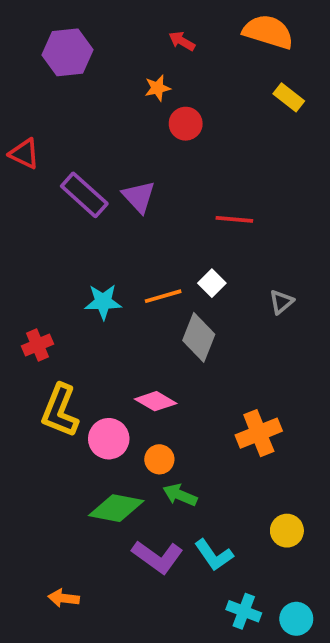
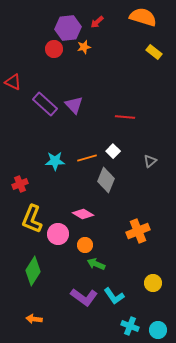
red arrow: (182, 41) -> (97, 22), turned -72
purple hexagon: (67, 52) -> (68, 28), moved
red circle: (186, 124) -> (54, 49), moved
green diamond: (116, 508) -> (33, 271), moved, turned -68

